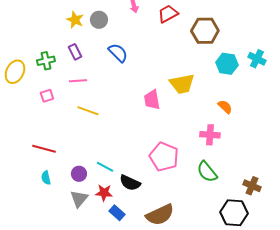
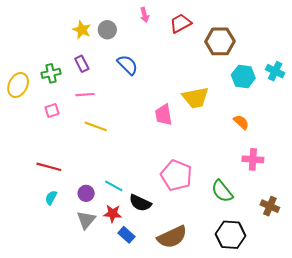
pink cross: (210, 135) -> (253, 159), moved
cyan semicircle: (46, 178) -> (51, 198), turned 40
black hexagon: (234, 213) -> (231, 235), moved

